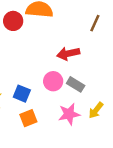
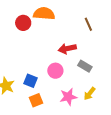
brown line: (95, 23) -> (88, 24), turned -48
gray rectangle: (76, 84) -> (85, 66), moved

